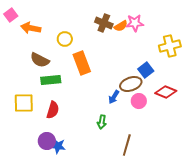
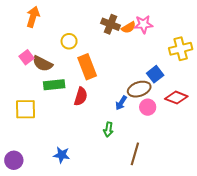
pink square: (11, 15) -> (27, 57), moved
orange arrow: (31, 28) -> (33, 17), moved, turned 96
red semicircle: (53, 110) -> (81, 96), moved
purple circle: (47, 141) -> (14, 160), moved

